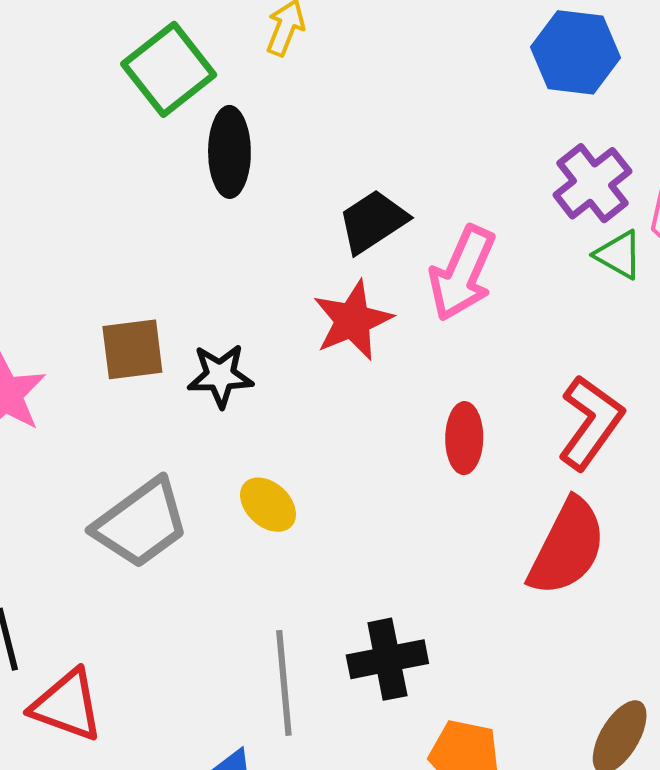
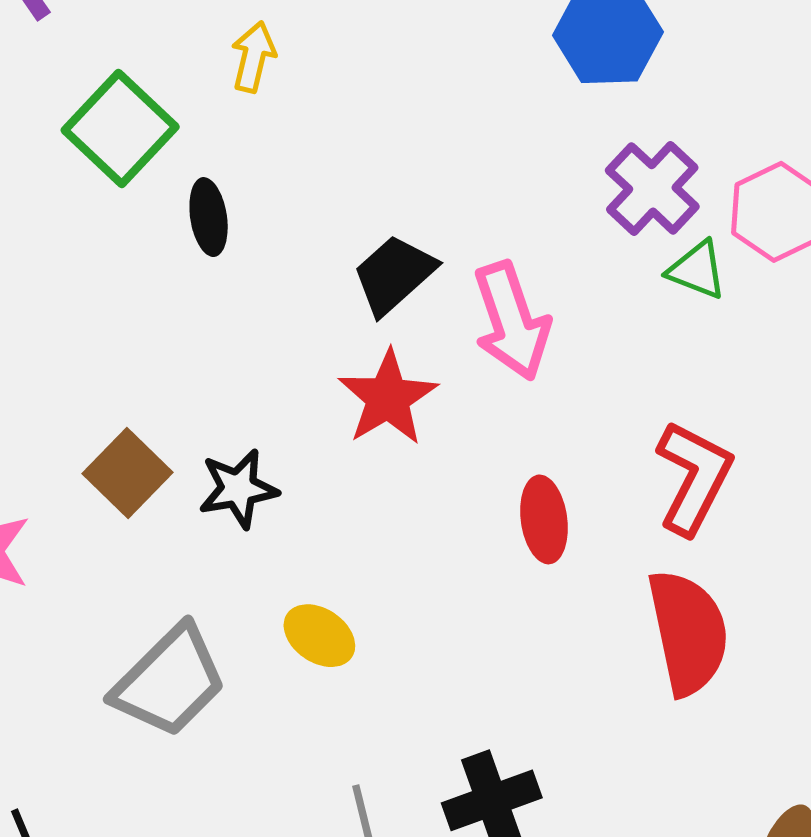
black ellipse: (229, 152) -> (209, 217), size x0.7
pink arrow: (462, 273) -> (512, 321), turned -34
brown square: (132, 349) -> (127, 473), turned -30
red semicircle: (567, 547) -> (688, 632), turned -30

